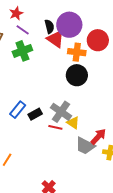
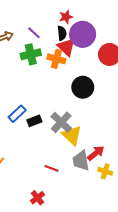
red star: (16, 13) -> (66, 17), moved
orange cross: (77, 52) -> (56, 59), moved
yellow triangle: (73, 123) -> (72, 135), size x1.5
red line: (55, 127) -> (51, 168), moved
gray trapezoid: (85, 146) -> (81, 161), turned 45

